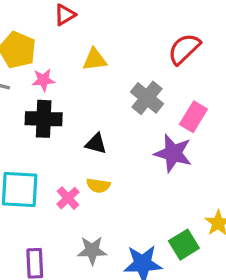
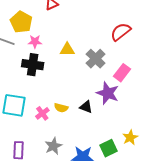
yellow triangle: (95, 60) -> (67, 50), moved
black triangle: (96, 144) -> (86, 107), moved
gray star: (92, 250) -> (53, 146), turned -30

